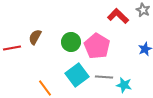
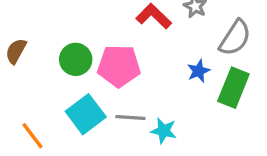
pink pentagon: (97, 46) -> (119, 66), turned -30

